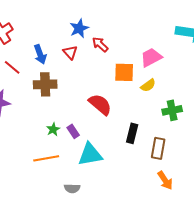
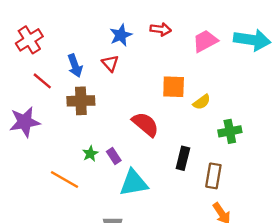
red arrow: (100, 44) -> (161, 29), moved, turned 144
pink trapezoid: (151, 57) -> (205, 41), moved
orange line: (46, 158) -> (64, 179), moved, turned 40

